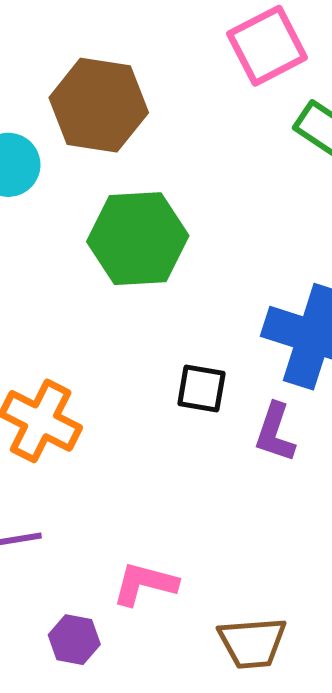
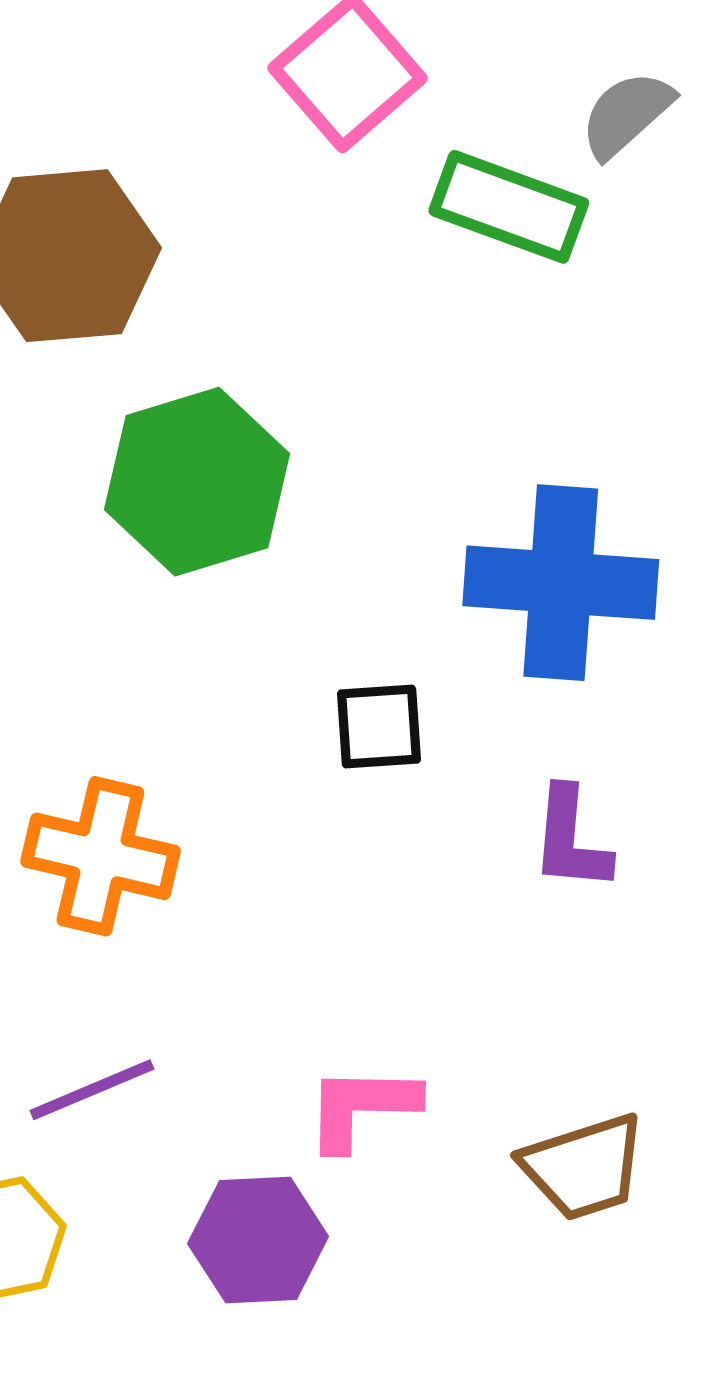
purple L-shape: (275, 433) -> (571, 839), moved
purple hexagon: (74, 640) -> (258, 1240), size x1.4

